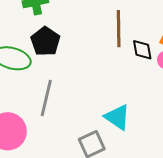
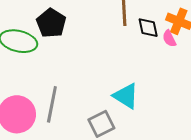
gray line: (46, 98) -> (52, 104), moved

